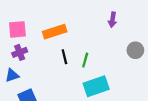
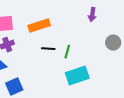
black line: (64, 57) -> (48, 49), turned -72

